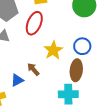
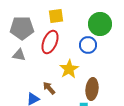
blue circle: (82, 46) -> (88, 45), moved

